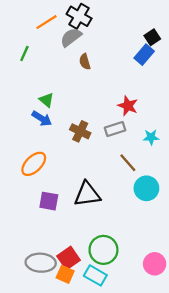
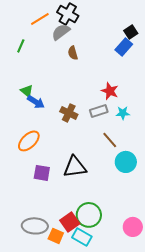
green triangle: (46, 100) -> (27, 91), moved
cyan star: (151, 137) -> (123, 113), moved
red square: (69, 258) -> (70, 222), moved

